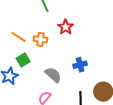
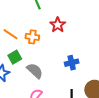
gray semicircle: (53, 75) -> (35, 71), moved

